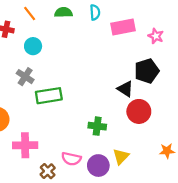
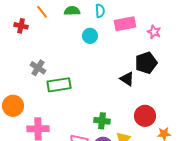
cyan circle: (33, 46) -> (90, 36), moved
red circle: (139, 111) -> (145, 116), moved
green cross: (97, 126) -> (102, 121), moved

